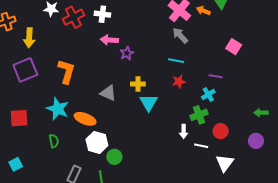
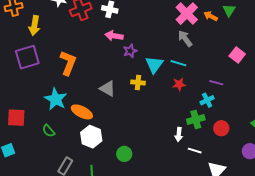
cyan triangle: (149, 103) -> (154, 65), moved
red square: (19, 118) -> (16, 118), moved
red circle: (221, 131) -> (221, 128), moved
green semicircle: (54, 141) -> (49, 131), turned 144
green circle: (114, 157) -> (124, 154), moved

